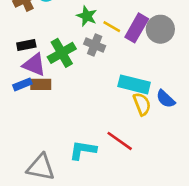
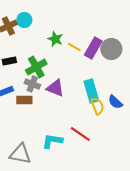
gray cross: (95, 45) -> (32, 84), moved
purple triangle: (34, 65) -> (55, 88), moved
brown rectangle: (41, 84) -> (24, 100), moved
cyan rectangle: (134, 84) -> (91, 91), turned 60

